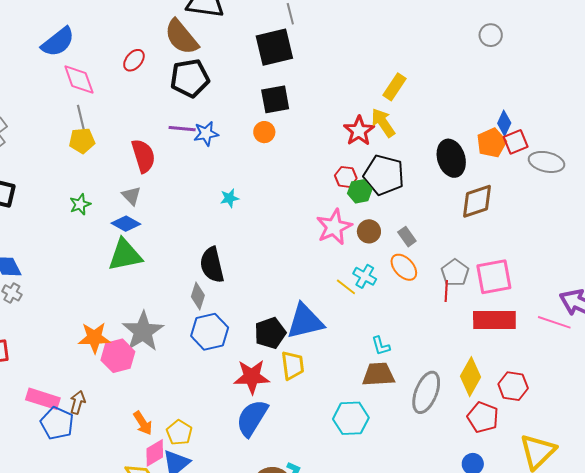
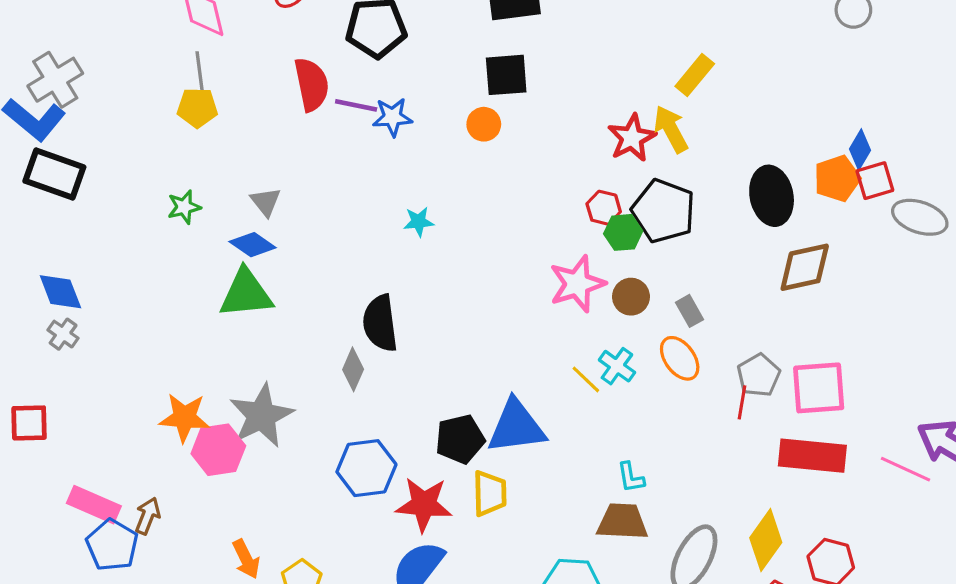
red semicircle: (143, 156) -> (312, 84), moved
blue hexagon: (210, 332) -> (366, 468), moved

